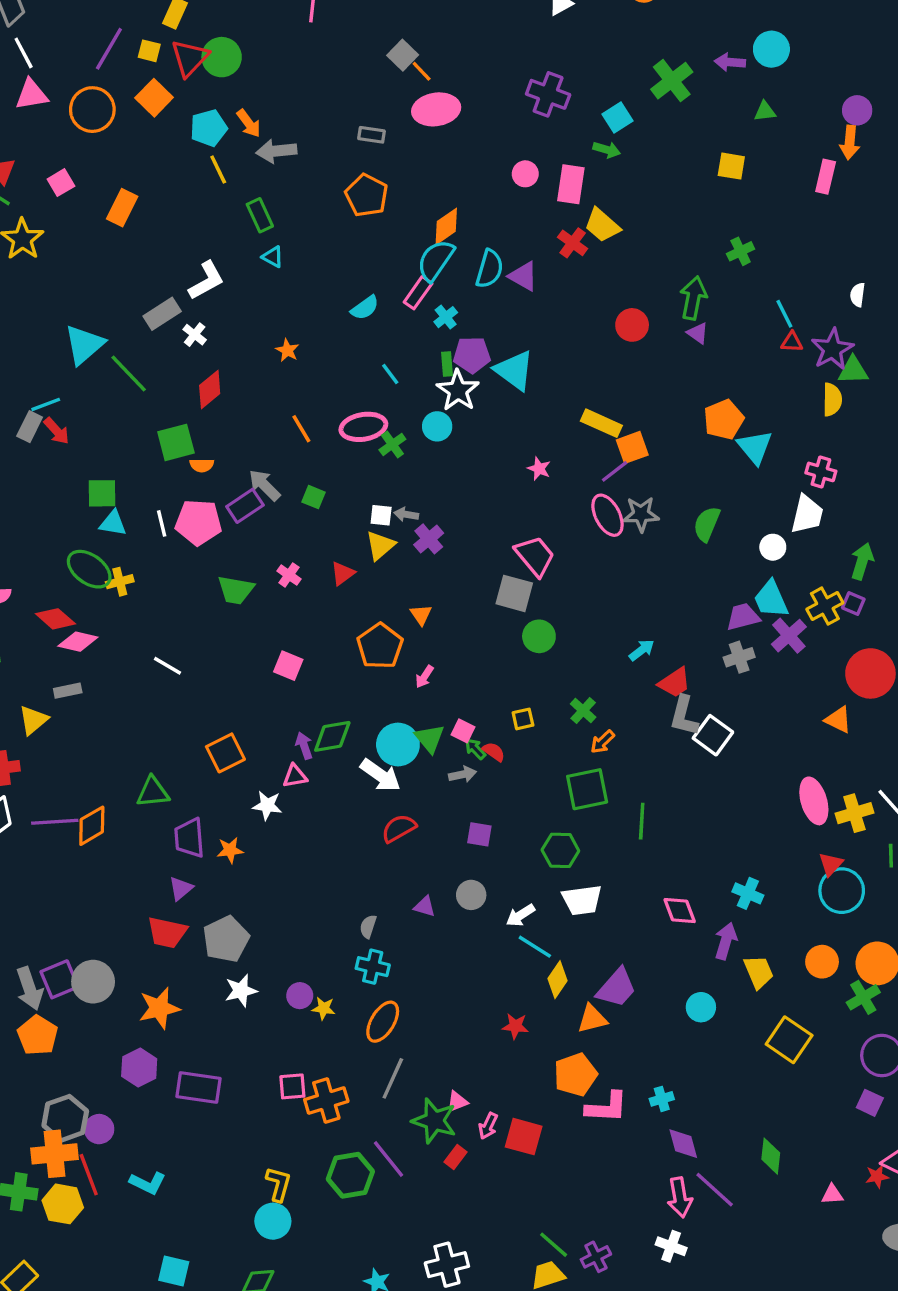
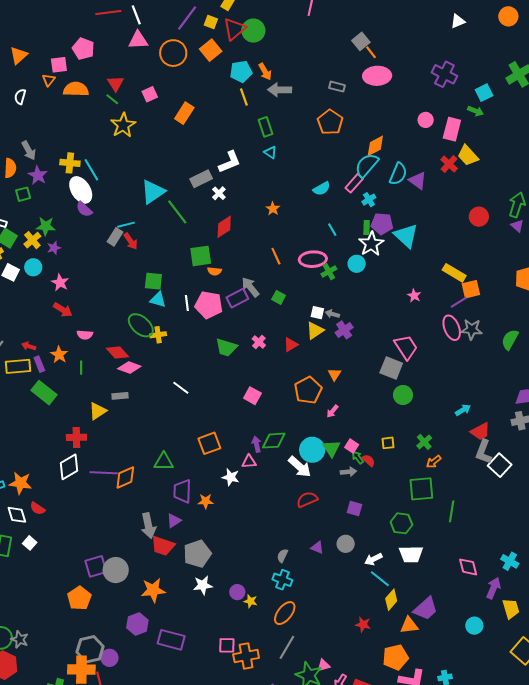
gray arrow: (30, 989) -> (148, 526), moved

